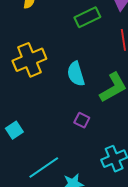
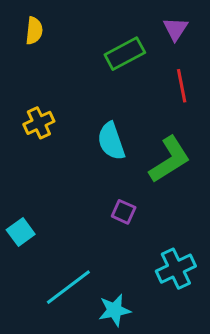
yellow cross: (29, 60) -> (39, 123), size x0.6

